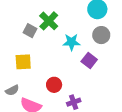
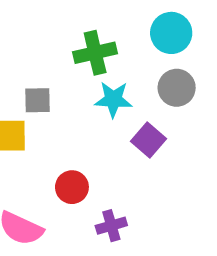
green cross: (49, 21) -> (95, 53), moved, turned 30
gray square: (30, 31) -> (38, 100), moved, turned -32

